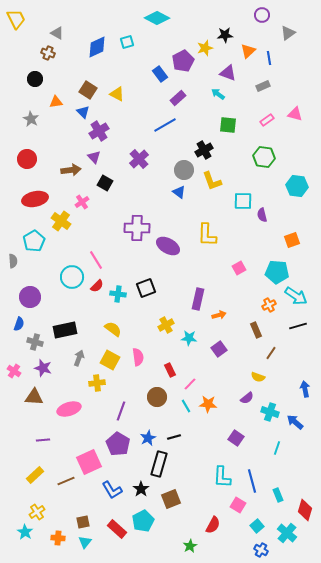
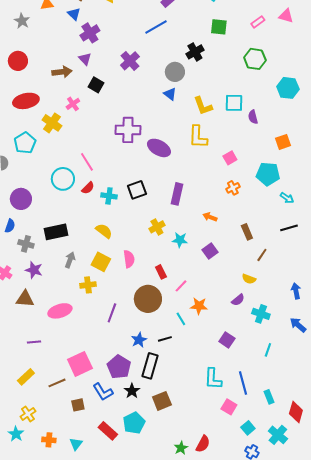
yellow L-shape: (212, 181) -> (203, 106), moved
pink square: (239, 268) -> (230, 158), moved
cyan arrow: (296, 296) -> (287, 198), size x0.6
purple rectangle: (198, 299) -> (177, 194), moved
orange cross: (269, 305) -> (233, 188), moved
orange arrow: (219, 315) -> (210, 217), turned -144
brown circle: (157, 397) -> (148, 299), size x1.4
cyan line: (186, 406) -> (181, 319), moved
blue arrow: (295, 422) -> (298, 325), moved
purple pentagon: (118, 444) -> (119, 367), moved
brown square: (83, 522) -> (78, 405), moved
red semicircle: (213, 525) -> (203, 444), moved

